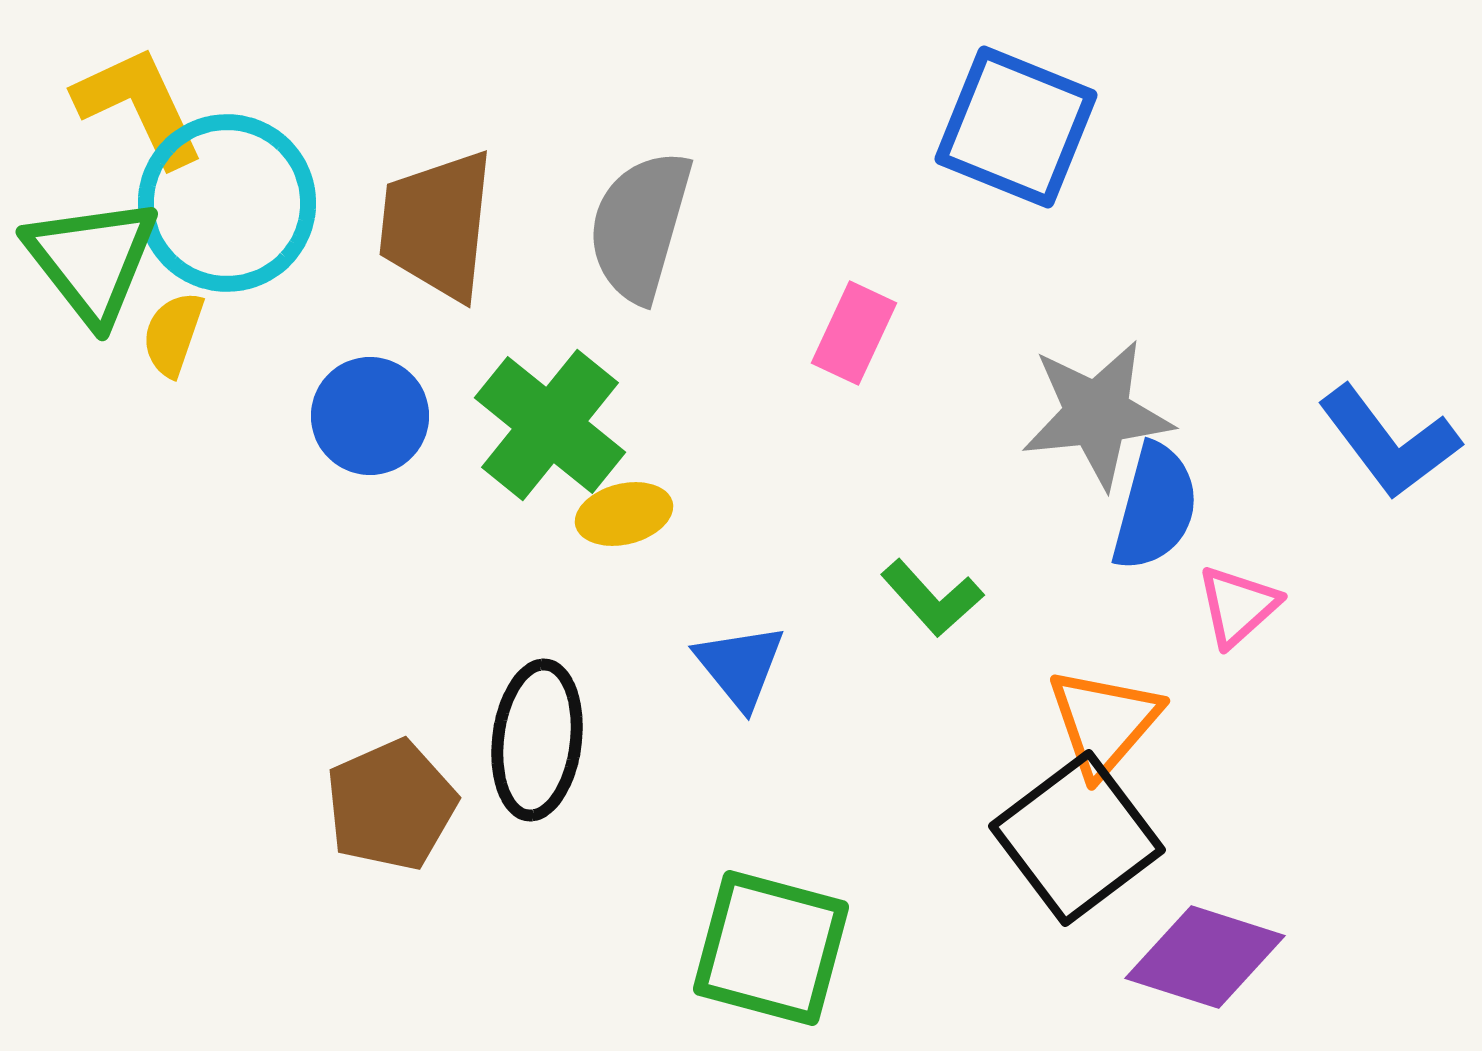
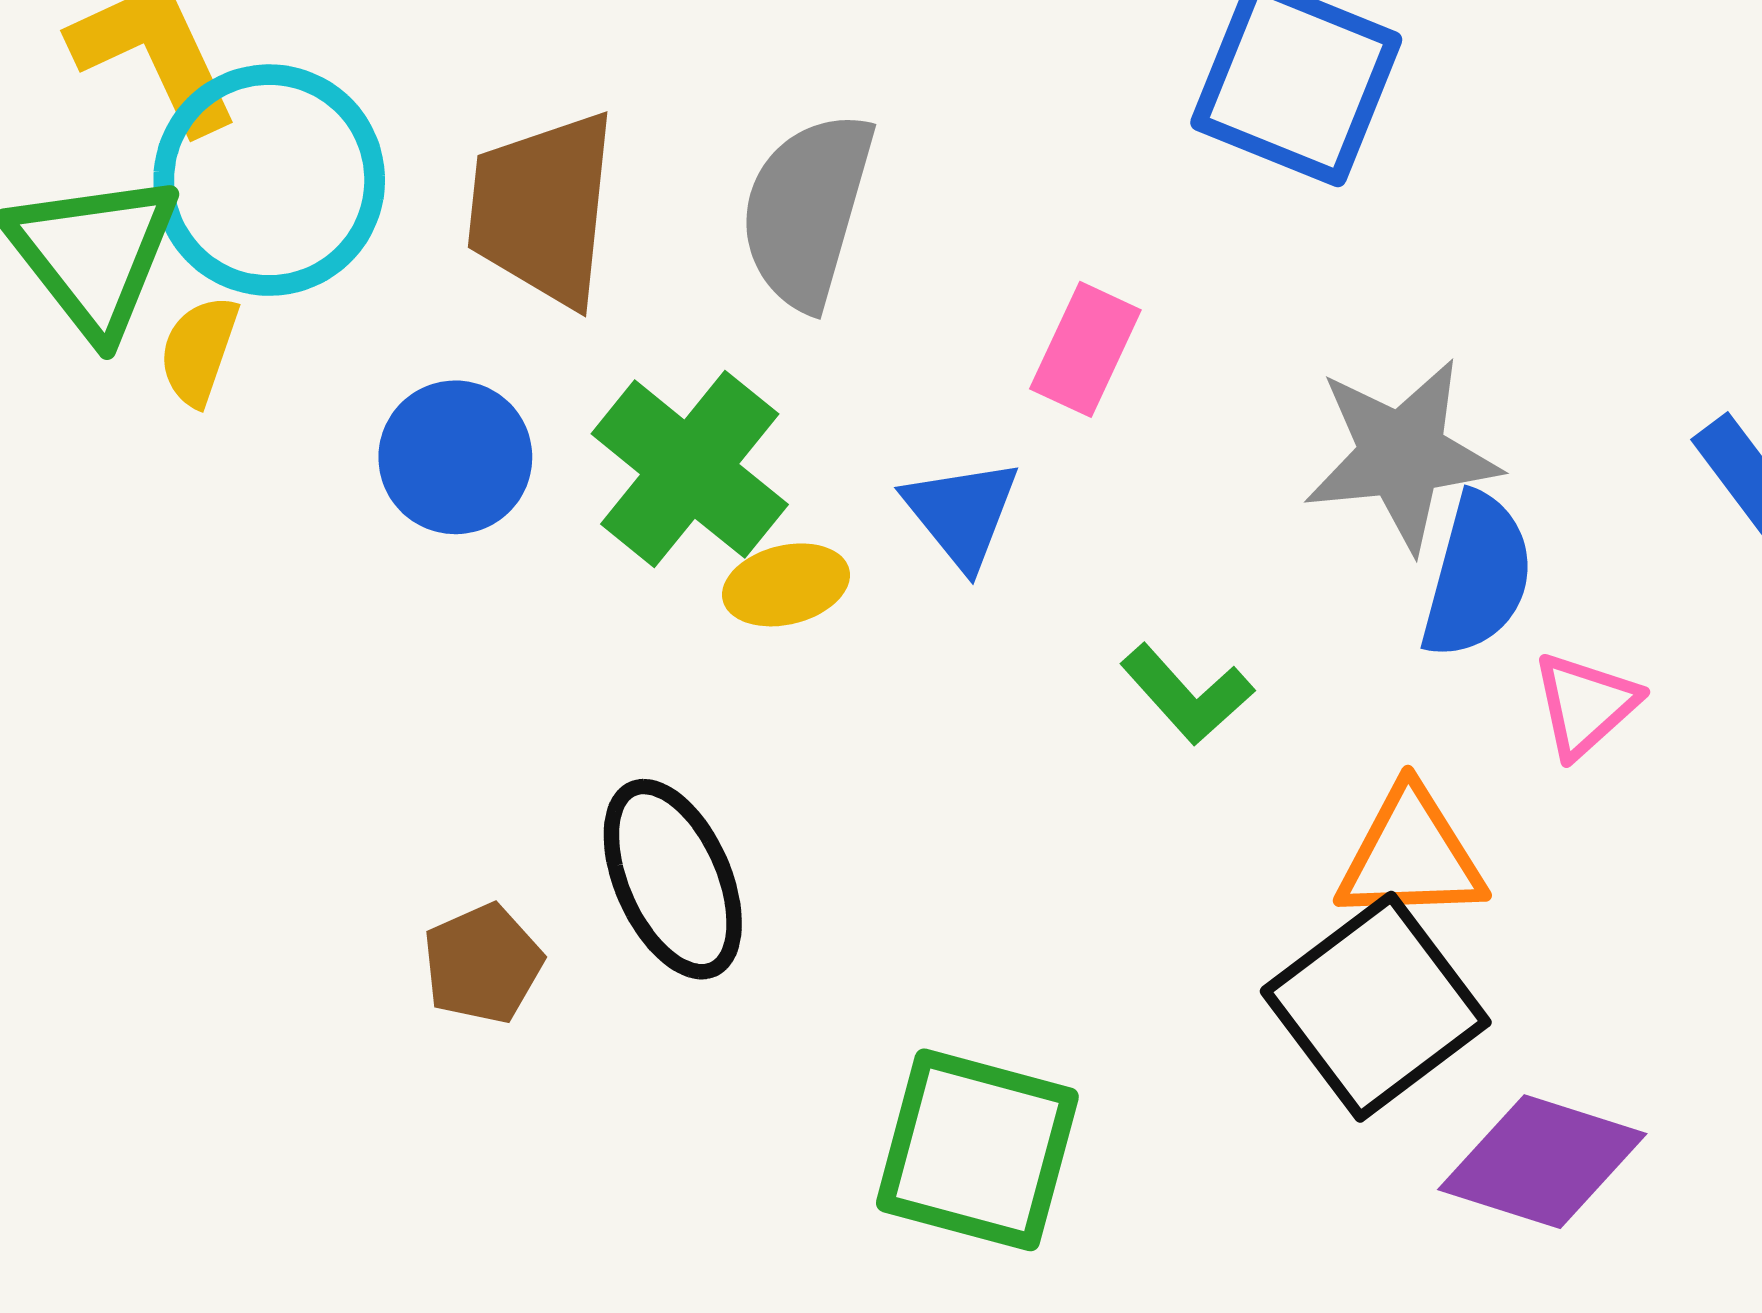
blue triangle: (740, 666) -> (962, 513), moved
orange triangle: (1104, 722) -> (1411, 856), turned 47
black ellipse: (537, 740) -> (673, 879), turned -31
brown pentagon: (391, 805) -> (483, 964), size x0.7

